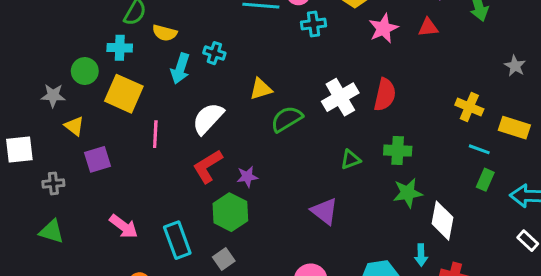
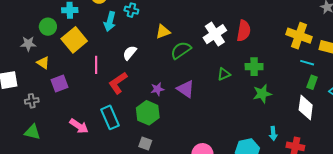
yellow square: (124, 94) -> (74, 40), turned 30
yellow cross: (469, 107) -> (299, 36), size x1.4
white semicircle: (208, 118) -> (130, 53), size x0.7
red L-shape: (208, 166) -> (118, 83), moved
purple triangle: (324, 211) -> (186, 89), moved
white diamond: (443, 221) -> (306, 107), moved
cyan rectangle: (177, 240) -> (110, 117), moved
gray square: (224, 259) -> (145, 144), turned -32

